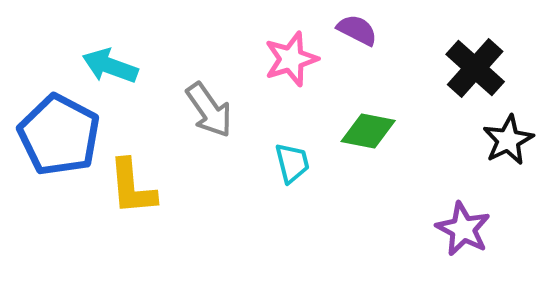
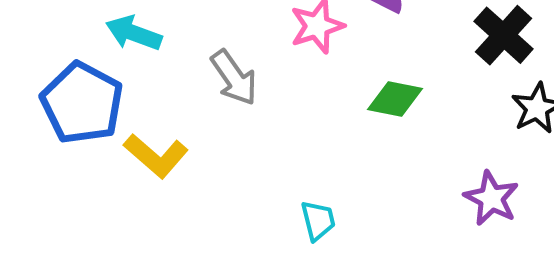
cyan trapezoid: (292, 163) -> (318, 221), moved
yellow L-shape: (132, 187) -> (156, 156), turned -44

